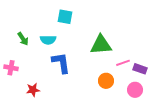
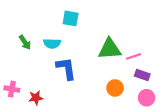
pink line: (123, 63) -> (133, 56), moved
pink cross: (11, 68) -> (12, 89), moved
purple rectangle: (140, 69) -> (142, 75), moved

